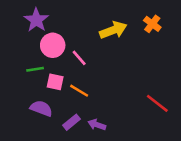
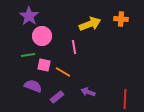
orange cross: (152, 24) -> (121, 19), turned -32
pink line: (79, 58) -> (74, 47), moved, turned 32
red line: (157, 103) -> (125, 99), moved, turned 54
purple arrow: (97, 125) -> (88, 92), moved

